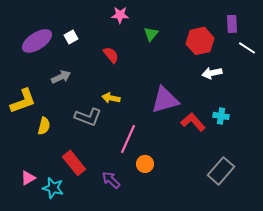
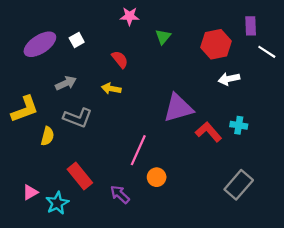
yellow arrow: (111, 98) -> (111, 89), moved
gray L-shape: (88, 117) -> (78, 118), moved
cyan star: (53, 188) -> (57, 203), turned 30

